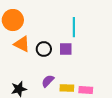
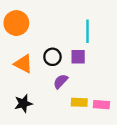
orange triangle: (22, 44) -> (23, 64), moved
purple semicircle: (48, 81) -> (61, 81), moved

